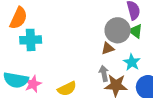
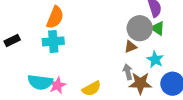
orange semicircle: (18, 18) -> (55, 17), moved

